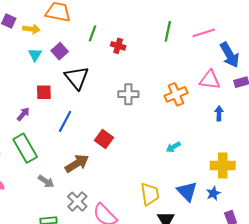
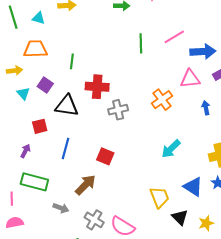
red cross: (118, 46) -> (97, 87), moved, size x1.6
blue arrow: (230, 55) -> (203, 52), turned -50
black triangle: (77, 78) -> (67, 106), turned -30
cyan arrow: (173, 147) -> (171, 149), size x1.5
green rectangle: (25, 148) -> (34, 182), turned -32

